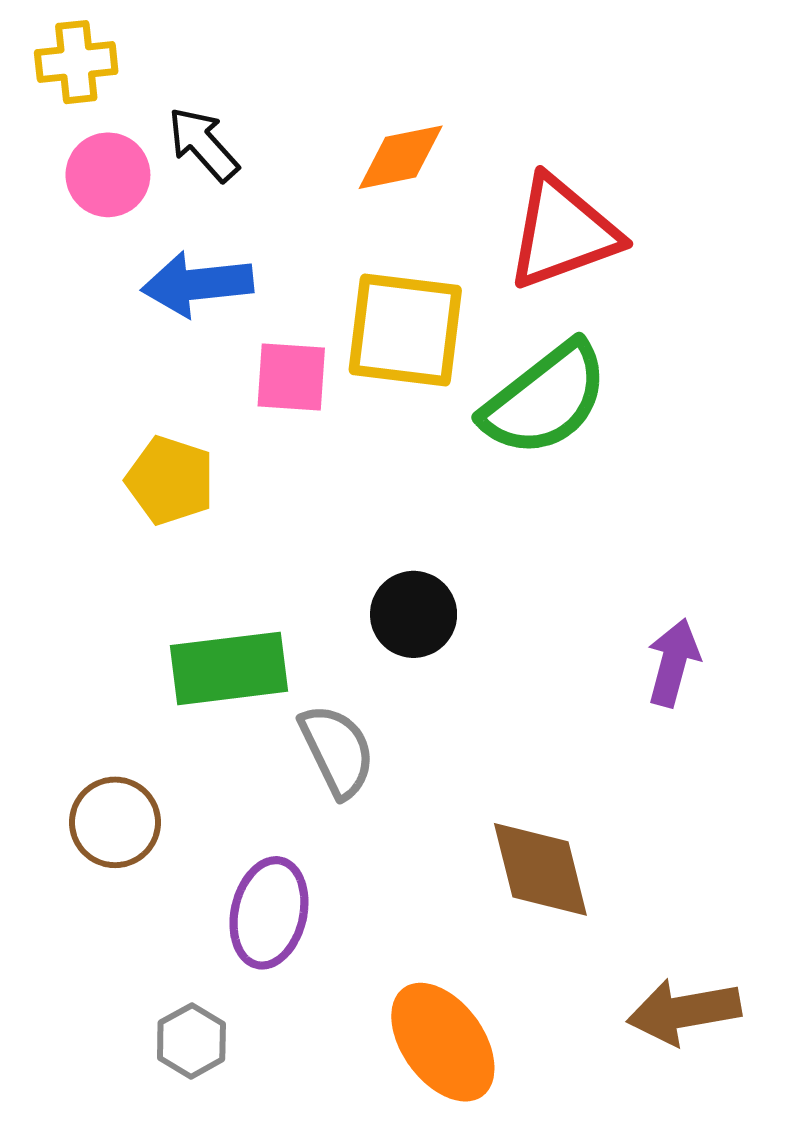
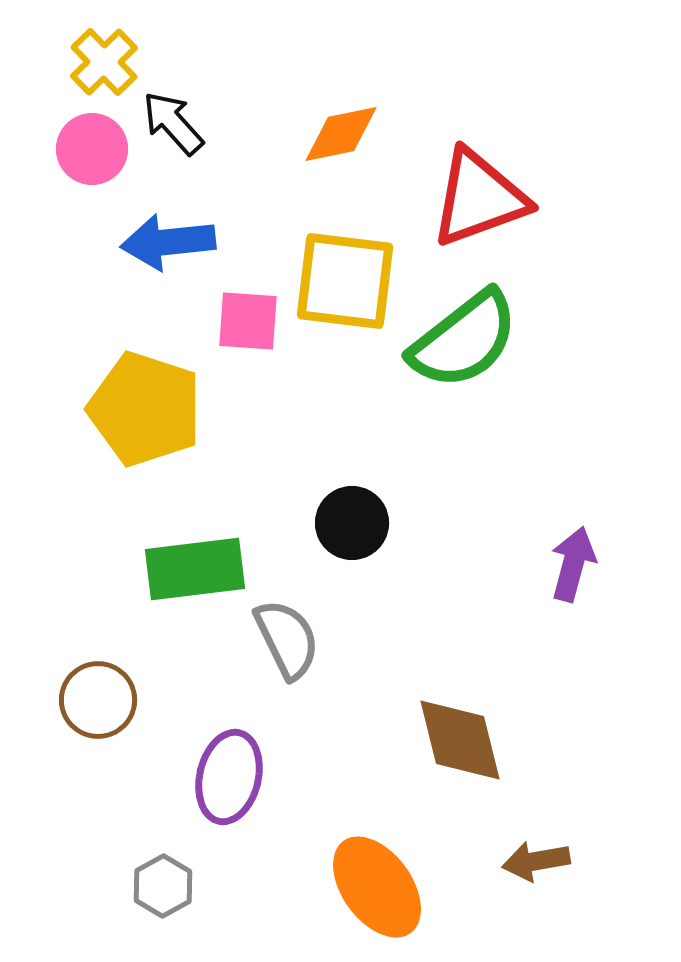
yellow cross: (76, 62) -> (104, 62), moved, turned -38
yellow pentagon: (170, 480) -> (145, 409), size x1.5
brown arrow: (684, 1012) -> (536, 861), moved, size x0.7

